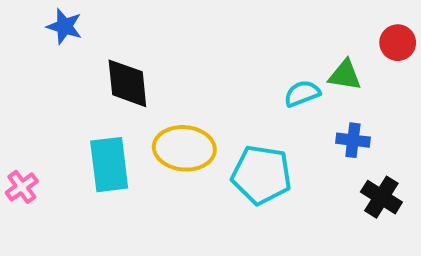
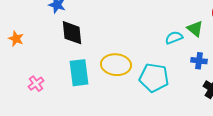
green triangle: (345, 75) -> (195, 29), turned 30
black diamond: (127, 83) -> (72, 33), moved

